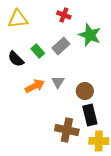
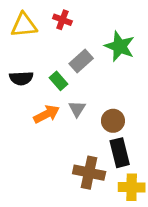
red cross: (64, 15) -> (62, 20), moved
green rectangle: (38, 51) -> (58, 81), moved
black semicircle: (16, 59) -> (21, 78), turned -48

